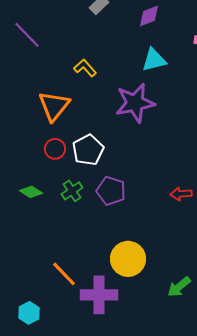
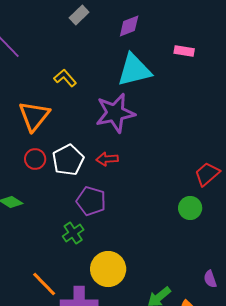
cyan triangle: (154, 60) -> (134, 70), size x1.4
green cross: (72, 191) -> (73, 233), moved
red arrow: (181, 194) -> (107, 159), moved

